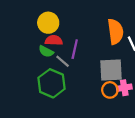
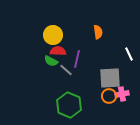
orange semicircle: (115, 32) -> (98, 32), moved, size x0.6
green hexagon: (52, 83) -> (69, 105), moved

